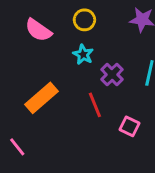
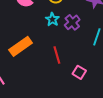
purple cross: (112, 75) -> (72, 22), moved

